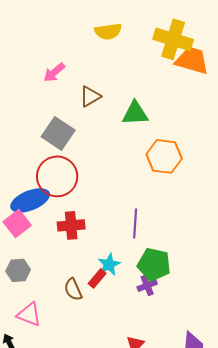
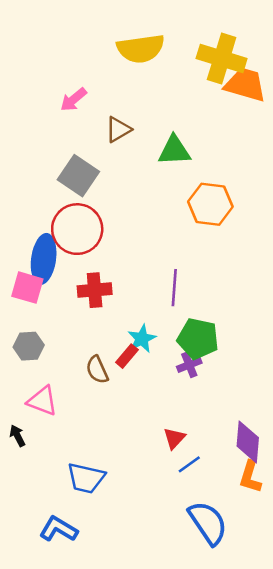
yellow semicircle: (108, 31) -> (141, 49), size x1.4
blue ellipse: (30, 200) -> (44, 259), turned -60
pink square: (17, 223) -> (27, 288), turned -36

